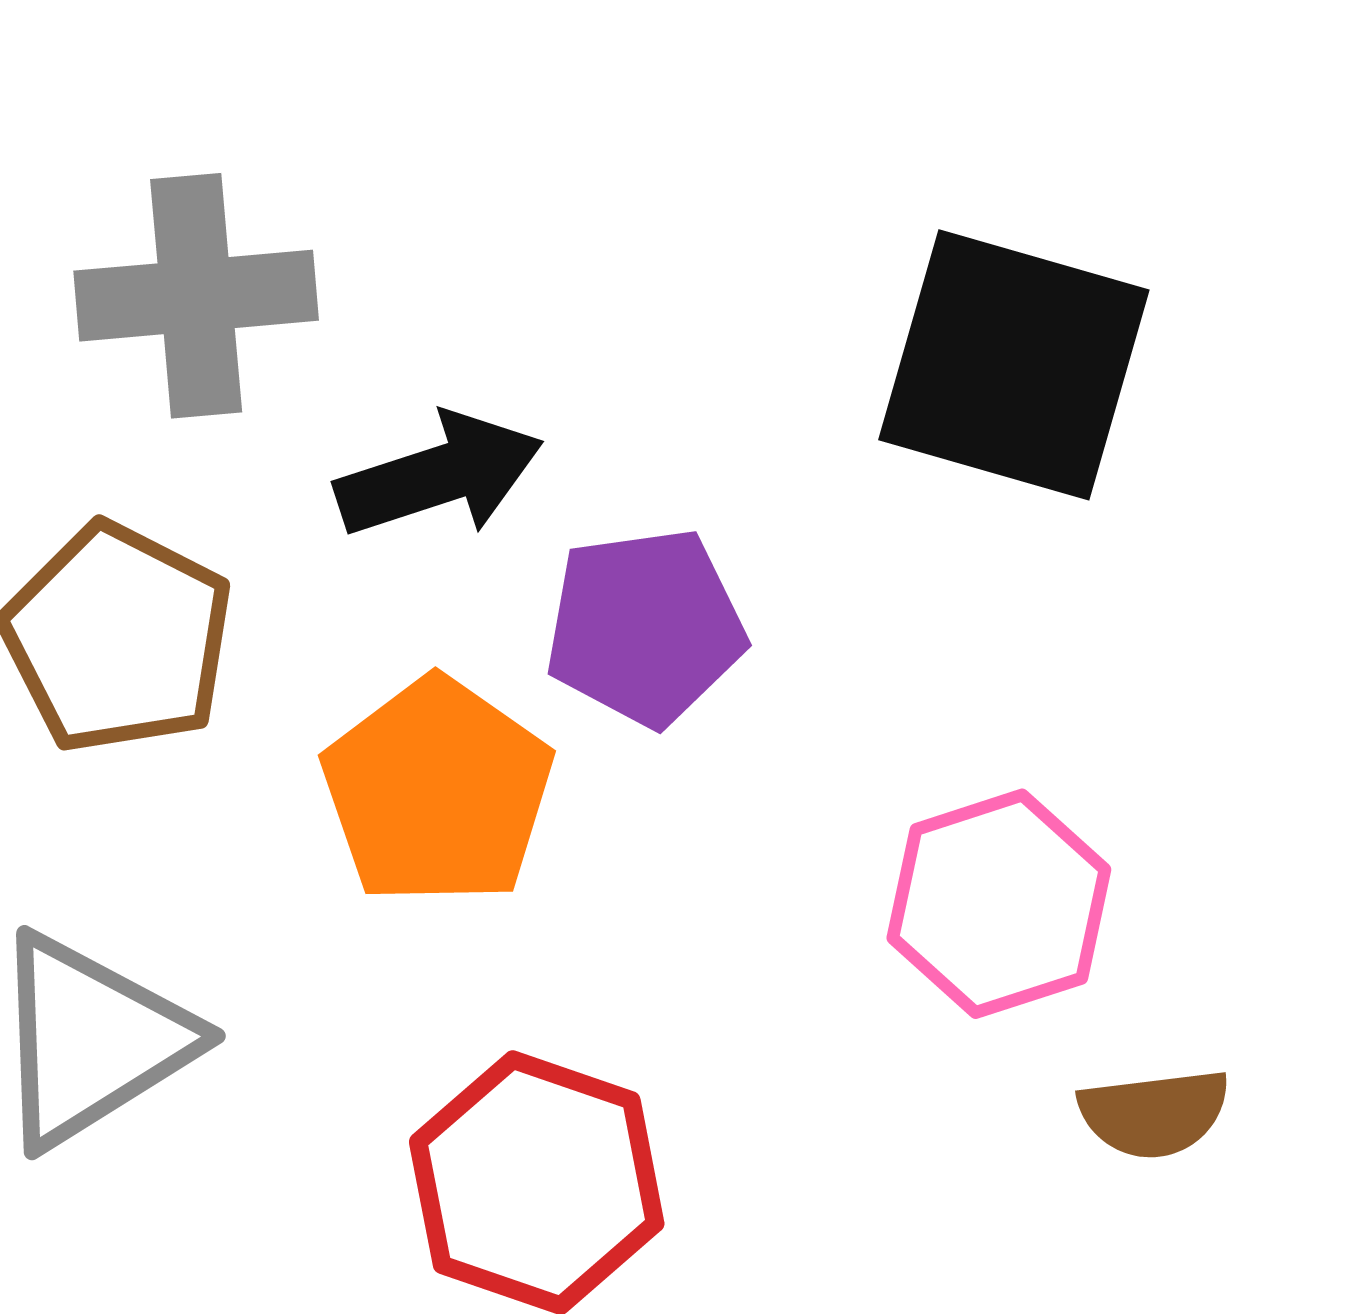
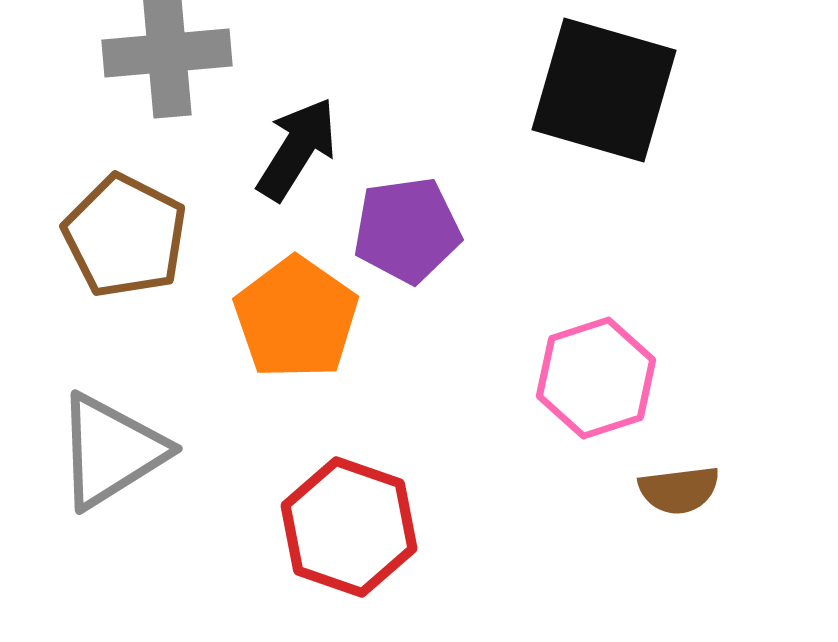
black arrow: (439, 475) -> (297, 149), turned -40

